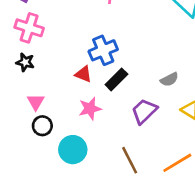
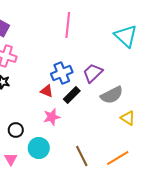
gray semicircle: (169, 79) -> (112, 95), size x1.6
pink triangle: (36, 102) -> (11, 159), moved
purple trapezoid: (144, 111) -> (93, 73), moved

